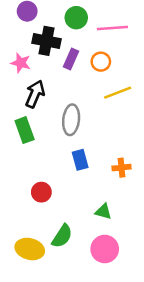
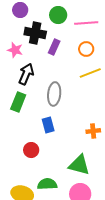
orange circle: (101, 62) -> (86, 49), moved
green rectangle: (25, 130) -> (18, 102), turned 42
blue rectangle: (80, 160) -> (48, 125), moved
green triangle: (103, 212) -> (79, 165), size x1.6
green semicircle: (62, 236) -> (47, 184), turned -126

